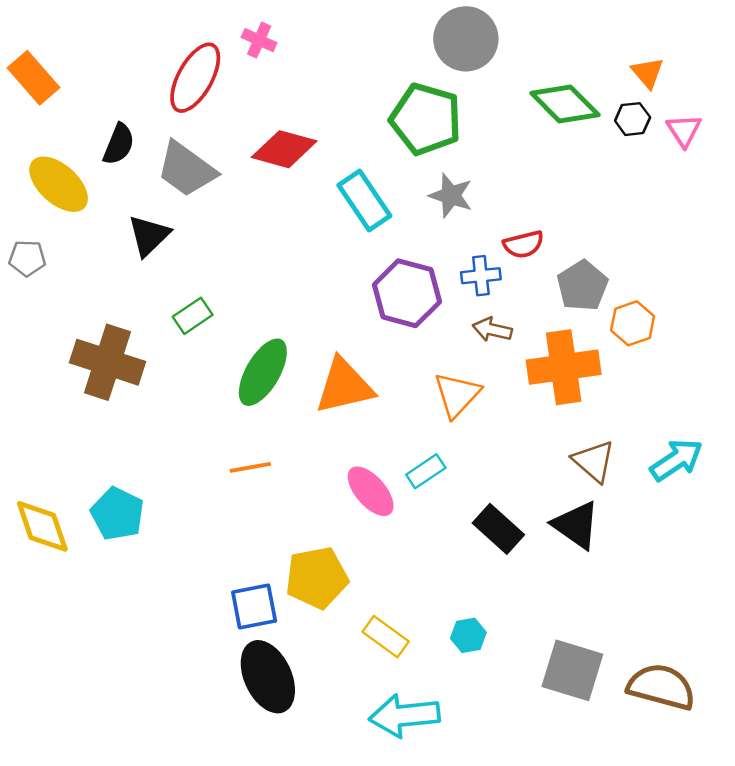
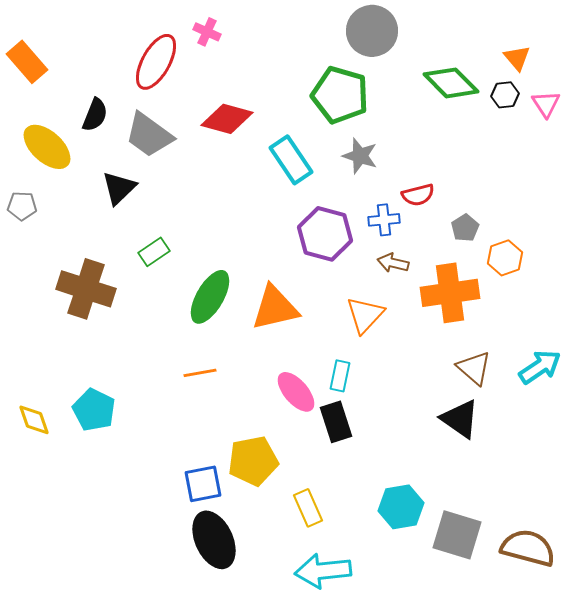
gray pentagon: (582, 286) -> (465, 228), size x0.7
cyan rectangle: (426, 471) -> (340, 376), turned -44
yellow diamond: (42, 526) -> (34, 420), size x0.7
black rectangle: (498, 529) -> (336, 422), moved, turned 30
cyan hexagon: (468, 635) -> (401, 507), moved, size x1.6
yellow rectangle: (386, 637) -> (308, 508), turned 30

